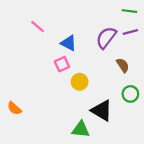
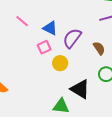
pink line: (38, 27) -> (22, 21), moved
purple semicircle: (106, 38) -> (72, 38), moved

